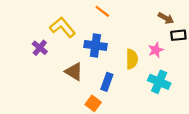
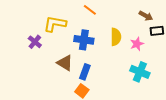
yellow L-shape: (63, 27) -> (55, 24), turned -40
yellow semicircle: (132, 59) -> (116, 37), moved
blue rectangle: (107, 82) -> (85, 72), moved

